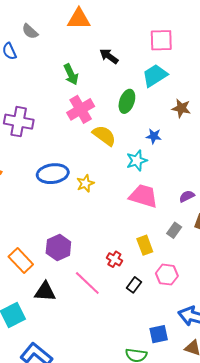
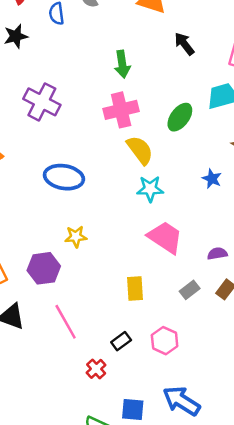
black arrow: (109, 56) -> (184, 44), moved
blue star: (154, 136) -> (212, 179), moved
cyan star: (137, 161) -> (150, 189), moved
yellow star: (85, 183) -> (76, 237), moved
yellow rectangle: (145, 245) -> (135, 288), moved
red cross: (114, 259) -> (96, 369), moved

